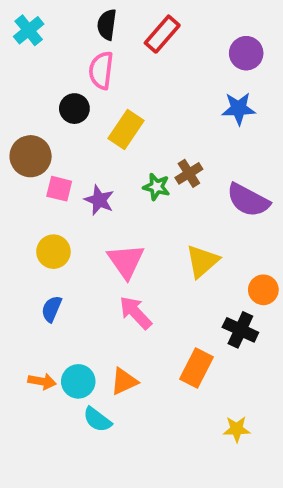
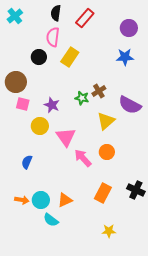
yellow rectangle: (126, 130) -> (70, 57), moved
pink square: (59, 189) -> (23, 104), moved
yellow circle: (53, 252) -> (40, 126), moved
yellow triangle: (202, 261) -> (106, 121), moved
orange circle: (263, 290) -> (107, 152), moved
pink arrow: (135, 313) -> (83, 158), moved
black cross: (240, 330) -> (136, 190), moved
yellow star: (237, 429) -> (109, 231), moved

